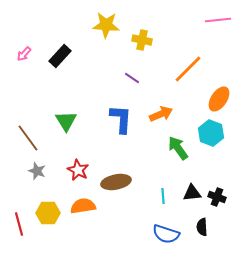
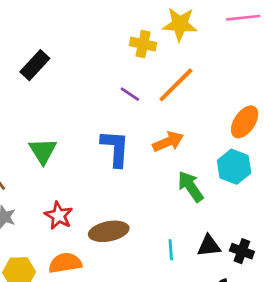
yellow star: (106, 25) -> (180, 24), moved
orange line: (188, 69) -> (176, 85), moved

